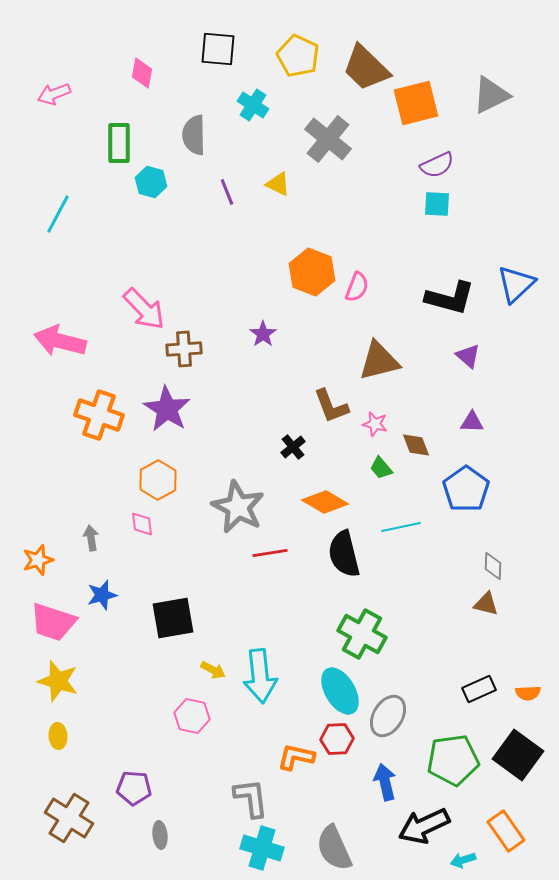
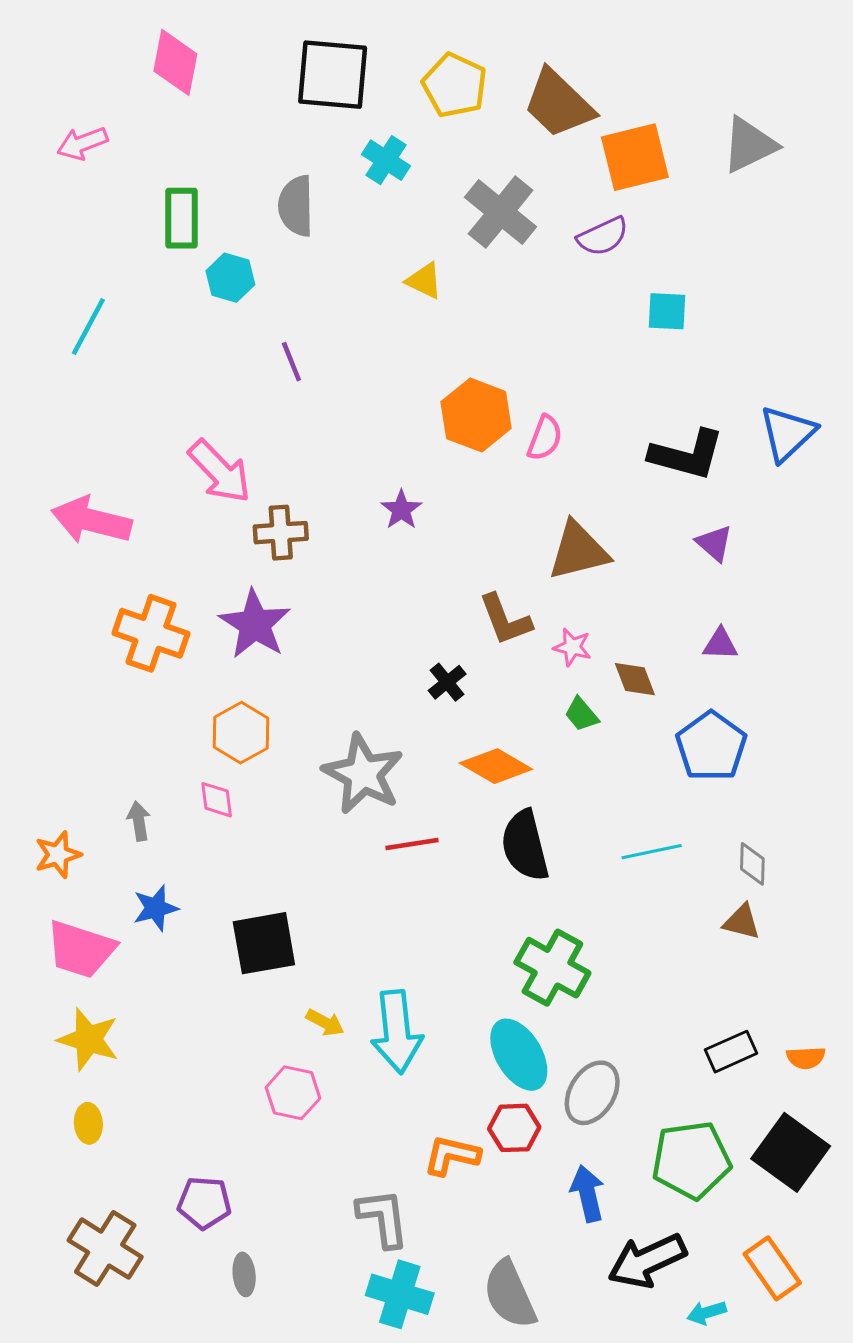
black square: (218, 49) -> (333, 75), size x1.4
pink diamond: (142, 73) -> (175, 62), moved, size x1.4
purple semicircle: (437, 165) -> (603, 236), moved
purple line: (227, 192) -> (291, 362), moved
cyan line: (401, 527) -> (652, 852), moved

